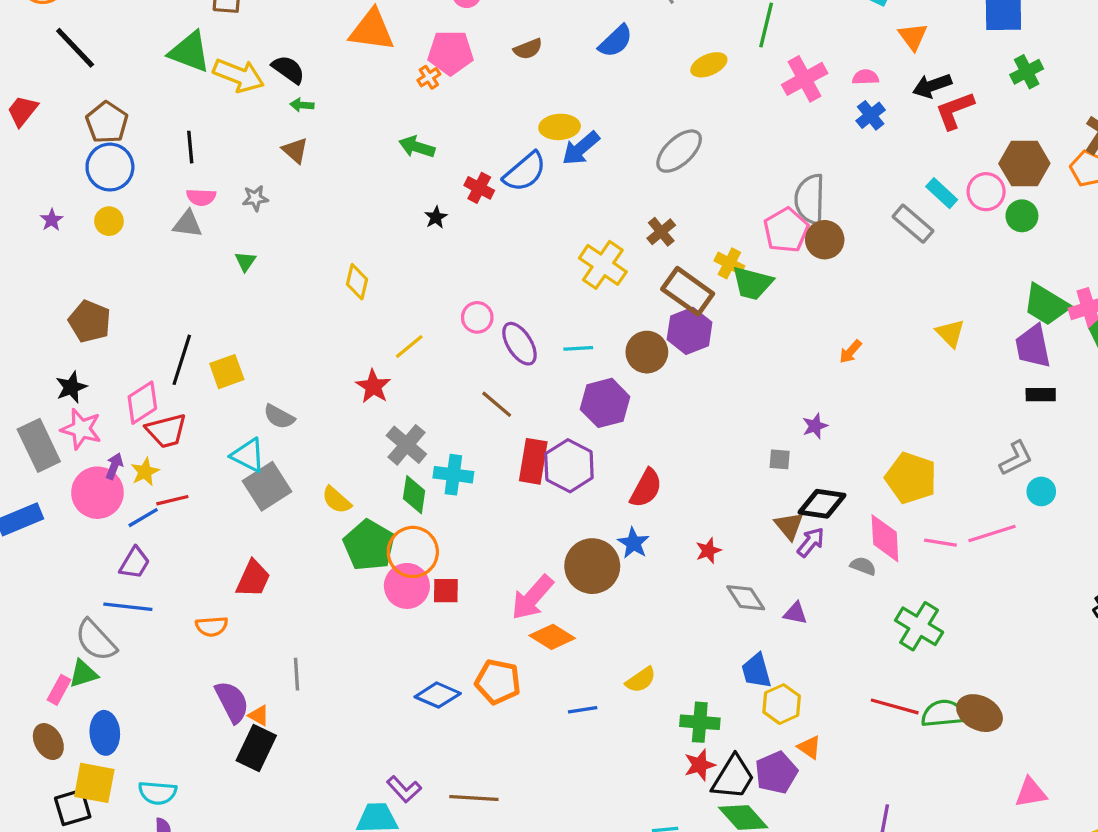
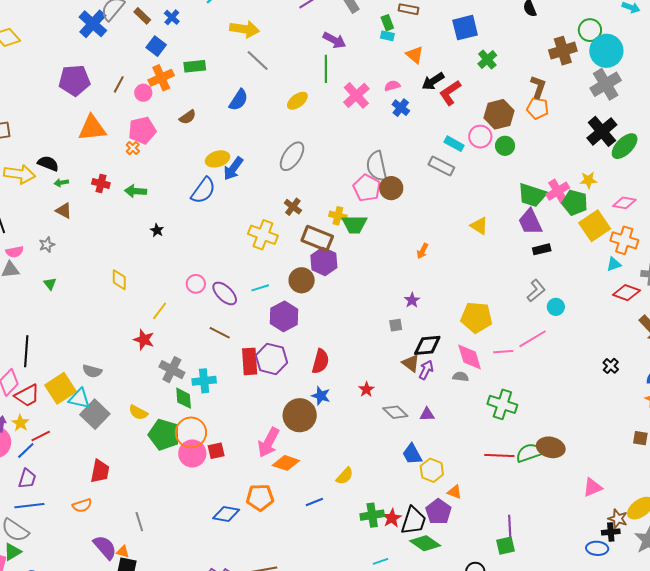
red cross: (479, 188) -> (101, 183), moved
yellow square: (227, 372) -> (60, 388), moved, size x1.4
green cross: (700, 722) -> (372, 515), moved

